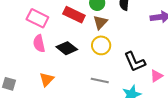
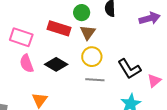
gray line: (100, 80) -> (95, 80), moved

